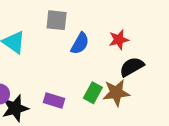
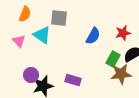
gray square: (57, 20) -> (59, 18), moved
green rectangle: (93, 93) -> (113, 59), moved

